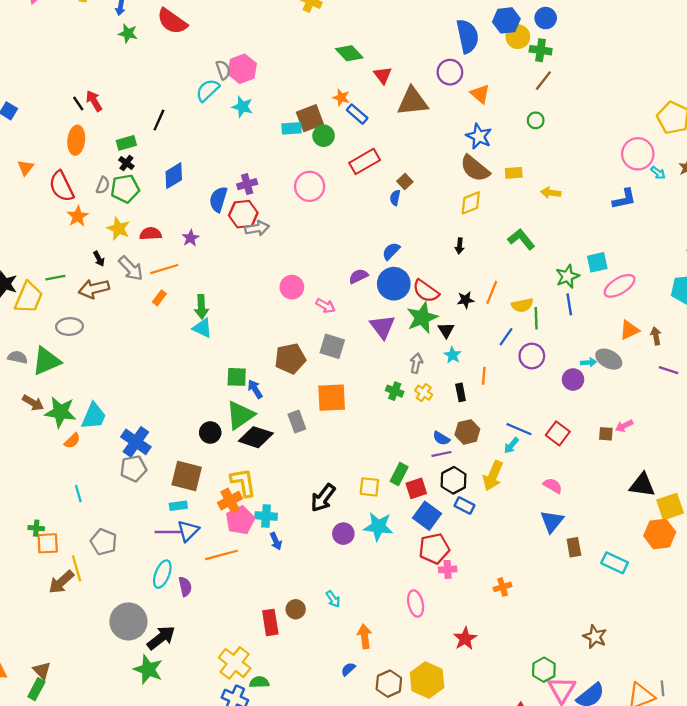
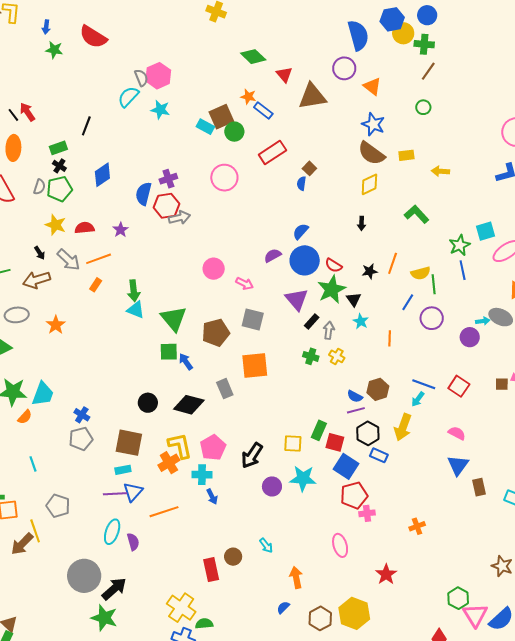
cyan rectangle: (292, 128) -> (205, 127), turned 36
orange star: (78, 216) -> (56, 325), moved
red semicircle: (426, 291) -> (334, 265), size x0.7
black rectangle: (461, 392) -> (312, 321), moved, turned 56
green triangle: (240, 415) -> (174, 319), moved, turned -32
blue cross: (136, 442) -> (82, 415), size x0.6
red square: (416, 488) -> (335, 442), turned 36
pink pentagon: (240, 520) -> (213, 448), moved

